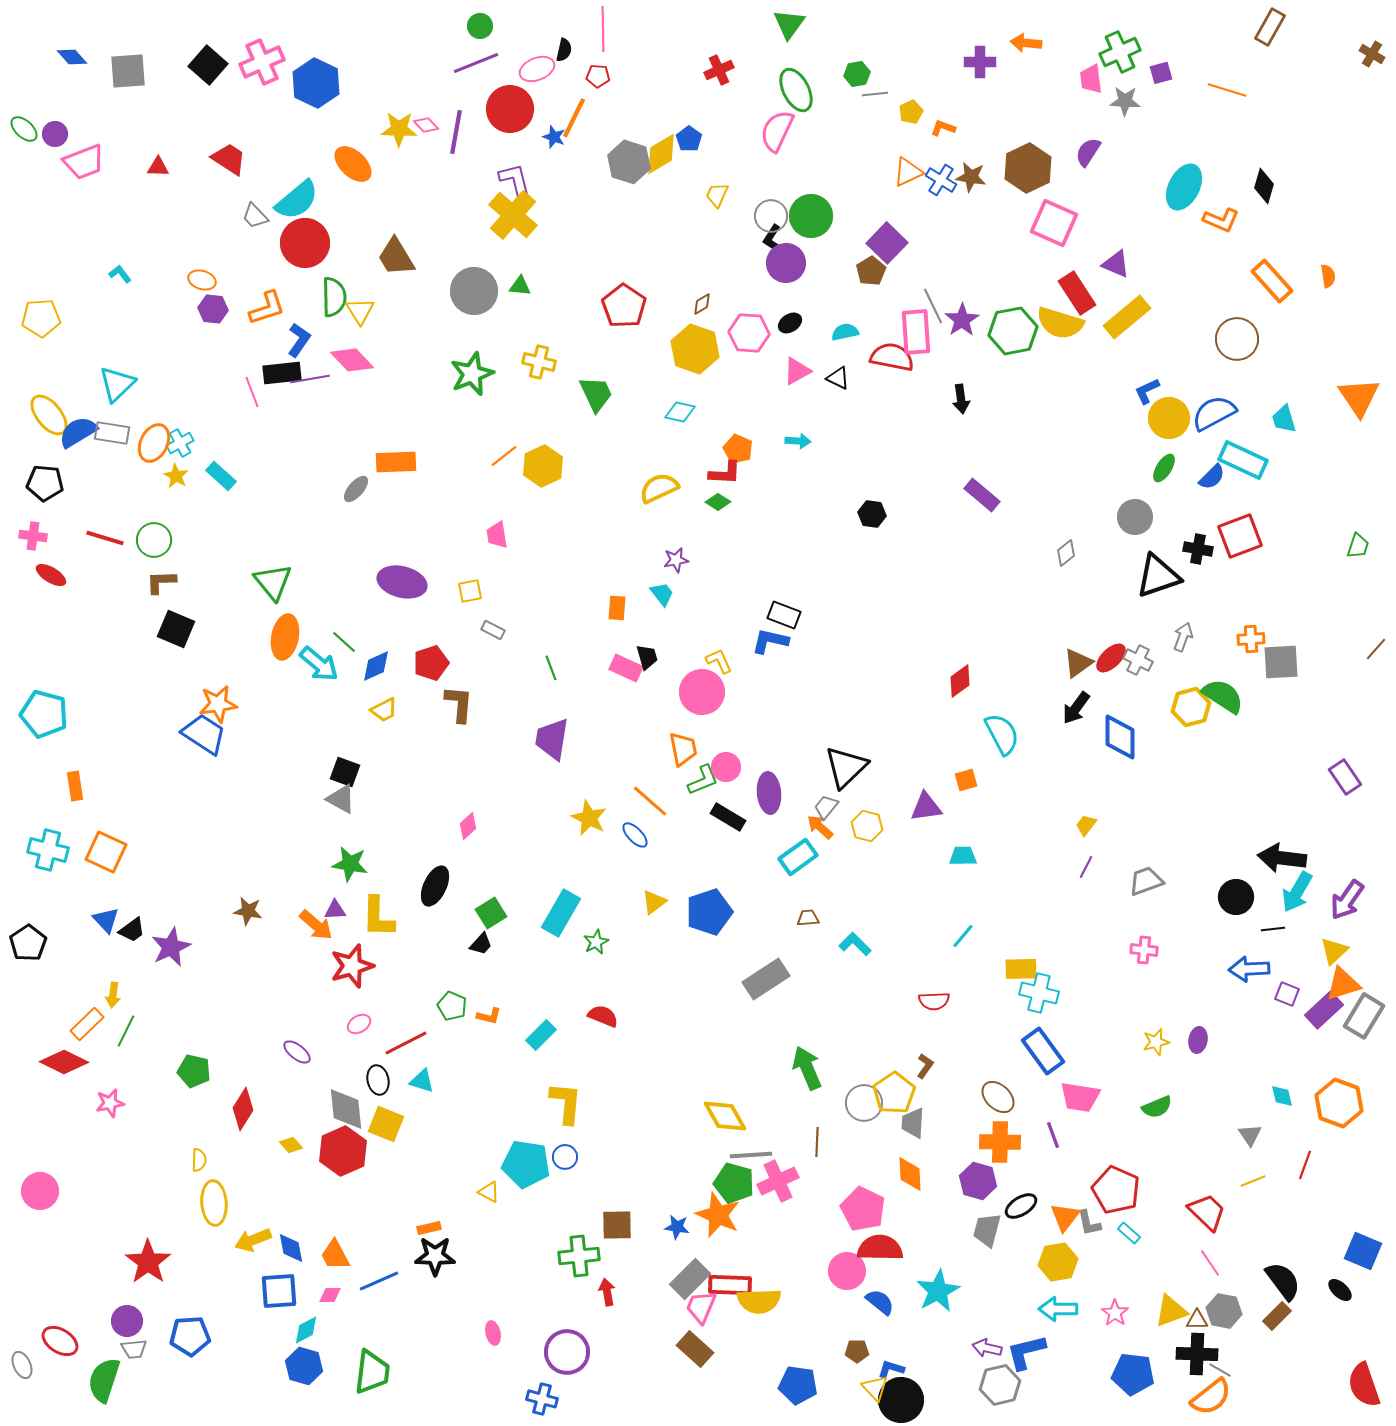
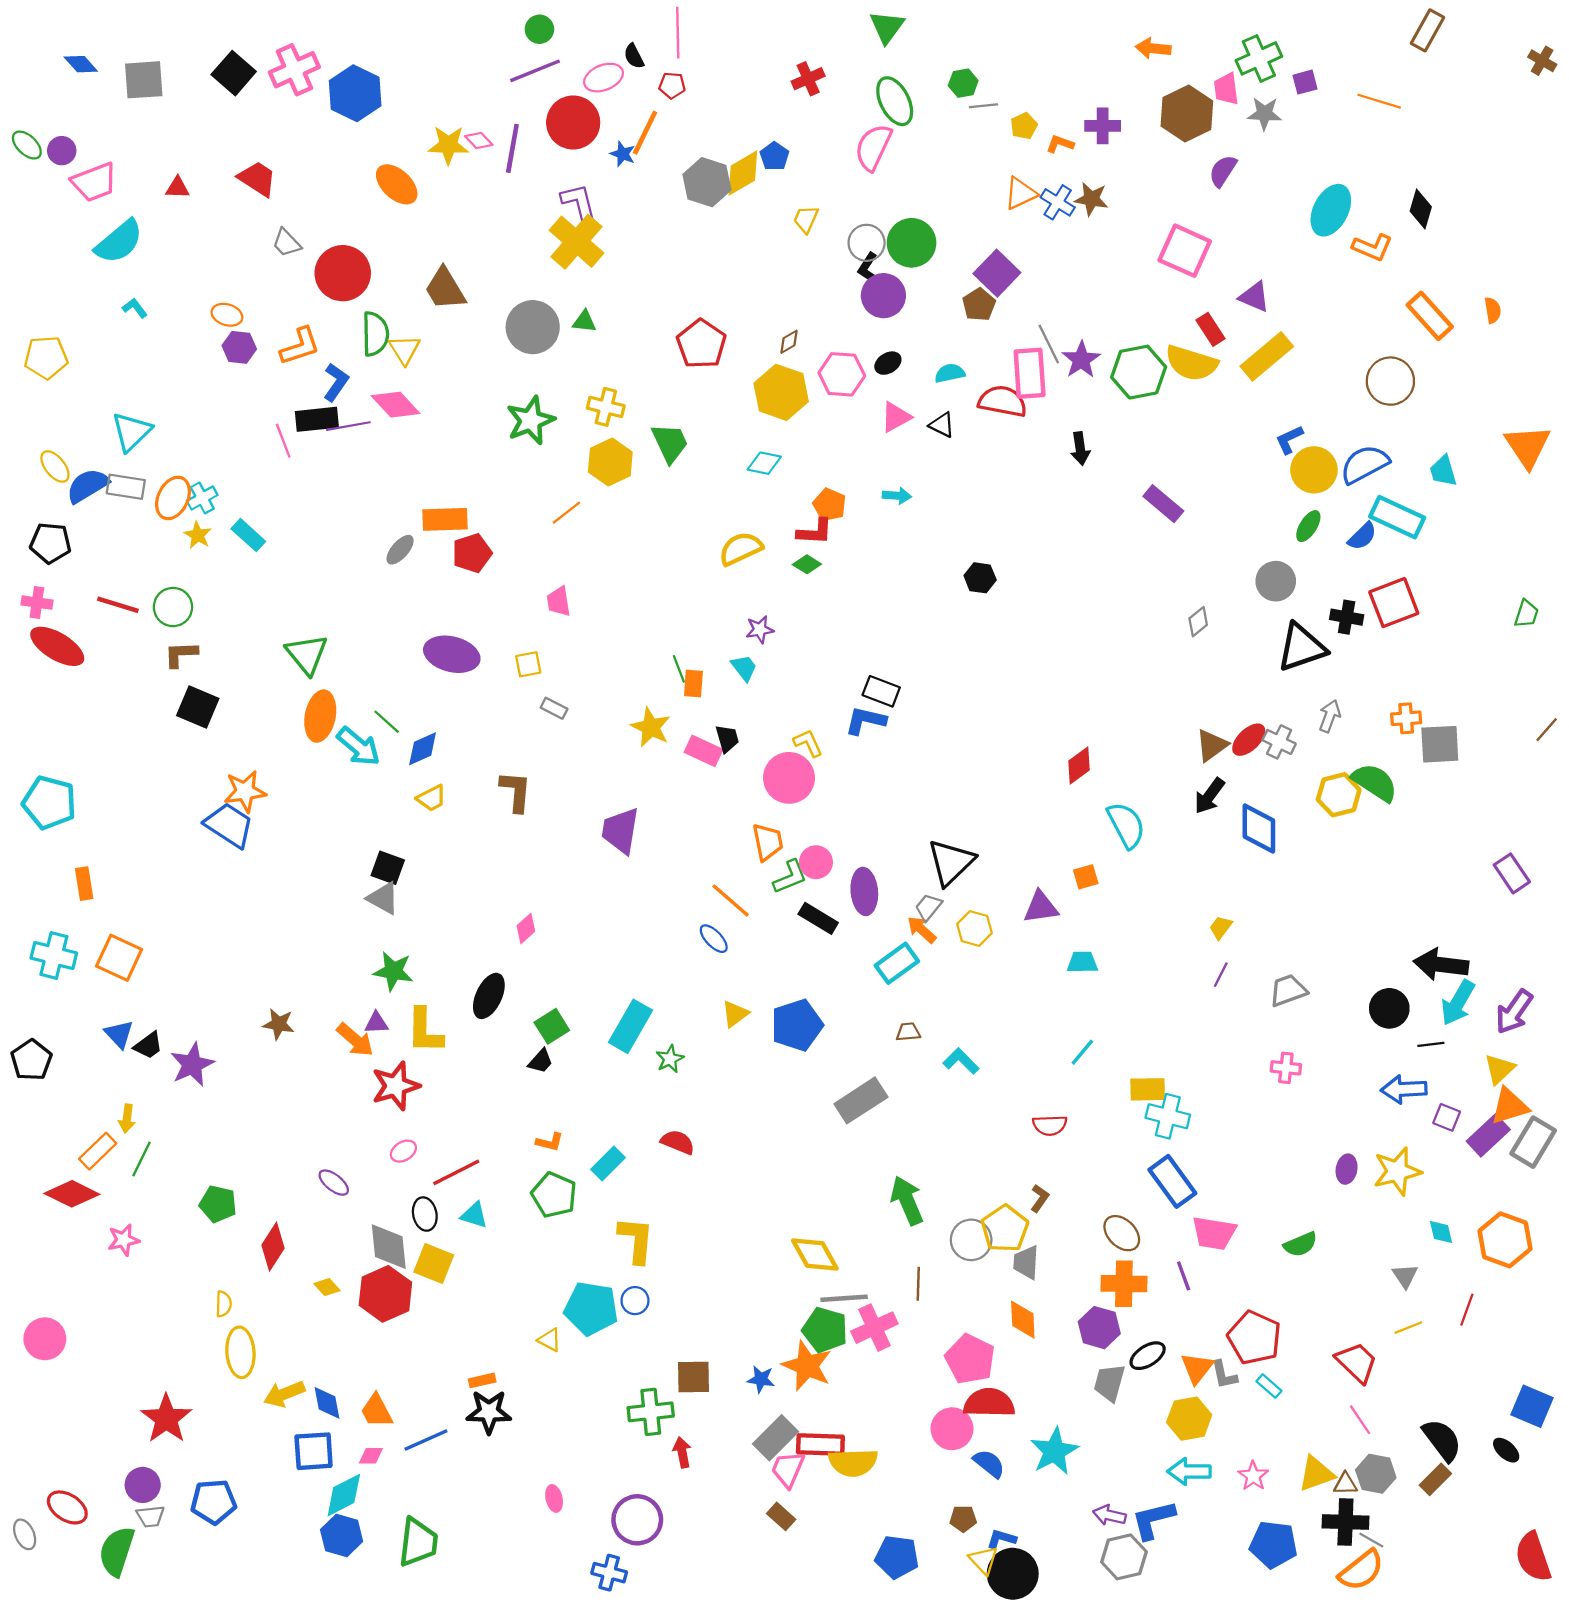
black semicircle: (564, 50) -> (634, 56), turned 140
purple cross: (980, 62) -> (1103, 126), moved
brown hexagon: (1028, 168) -> (1187, 114), moved
cyan semicircle: (297, 200) -> (119, 242), moved
red rectangle: (1077, 293) -> (1211, 329), size x0.7
yellow ellipse: (49, 415) -> (55, 467), size x0.7
yellow hexagon: (543, 466) -> (610, 462), moved
purple rectangle: (982, 495) -> (1163, 504), moved
red ellipse: (51, 575) -> (57, 646), size x1.6
red pentagon: (431, 663) -> (472, 553), moved
green line: (551, 668) -> (679, 669), moved
yellow star: (589, 818) -> (651, 727), moved
green pentagon: (452, 1006) -> (554, 1195), moved, size x1.4
yellow star: (1156, 1042) -> (1397, 1171), moved, size x1.6
cyan diamond: (306, 1330) -> (344, 1495), size x1.4
brown rectangle: (695, 1349) -> (781, 1516), size x0.7

